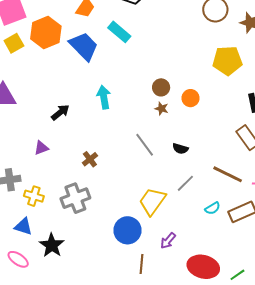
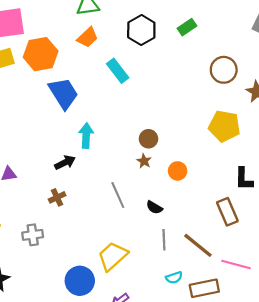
blue trapezoid: (84, 46) -> (63, 93), moved
orange circle: (190, 98) -> (178, 171), moved
black arrow: (60, 112) -> (65, 163), moved
gray line: (185, 183) -> (164, 240), moved, turned -60
gray cross: (75, 198) -> (33, 235), size x0.7

